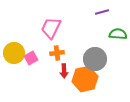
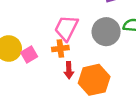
pink trapezoid: (51, 28) -> (66, 28), moved
gray circle: (95, 59) -> (106, 32), moved

